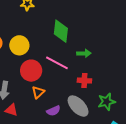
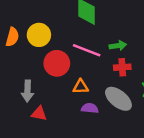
green arrow: (84, 53) -> (118, 46), moved
orange triangle: (38, 92) -> (81, 87), moved, turned 48
purple semicircle: (53, 111) -> (90, 108), turned -144

